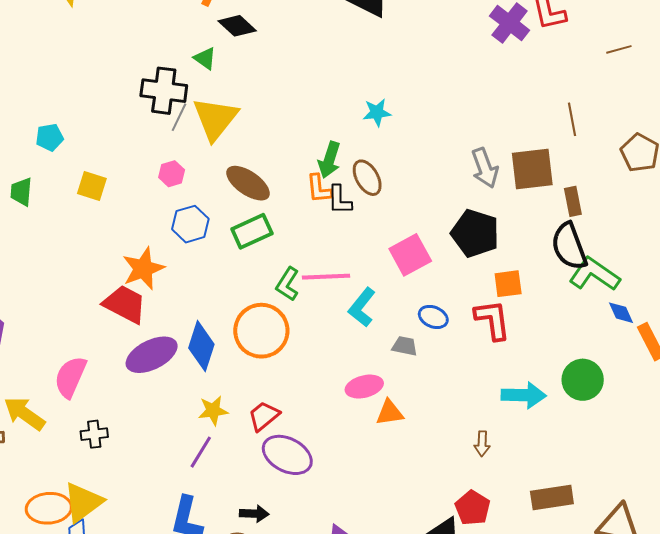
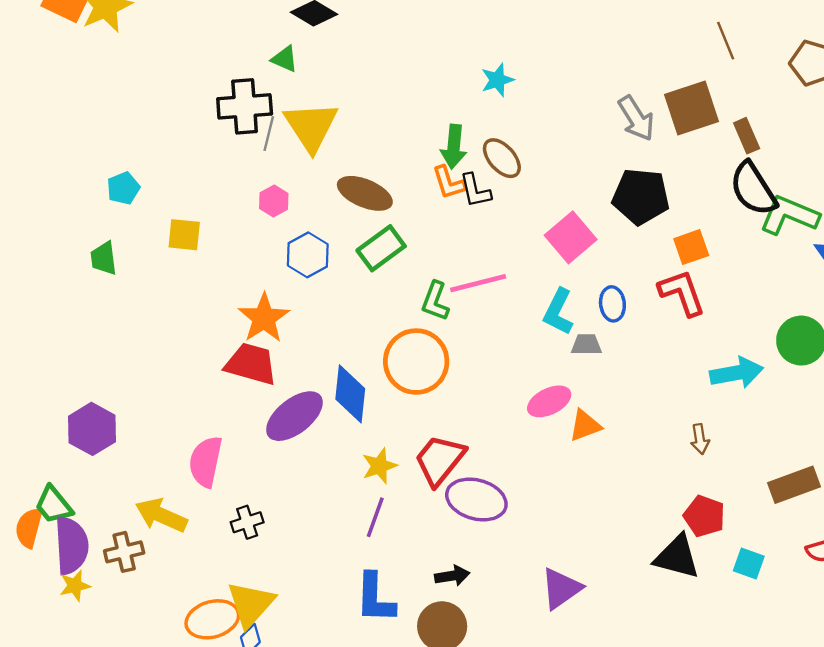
cyan L-shape: (362, 307) -> (558, 312), moved
blue ellipse: (433, 317) -> (612, 304), turned 72
red trapezoid: (264, 416) -> (440, 460), size x1.4

